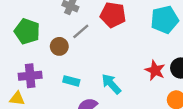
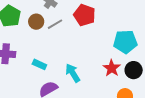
cyan pentagon: (165, 20) -> (125, 42), moved
brown circle: (59, 46) -> (36, 22), moved

